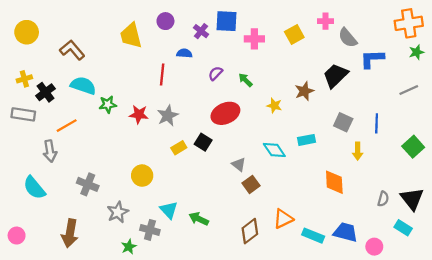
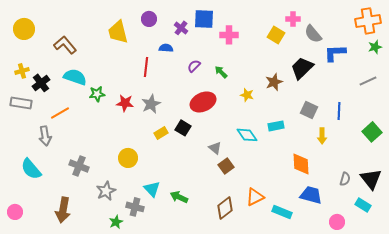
yellow square: (294, 34) -> (276, 35), moved, turned -30
blue trapezoid: (345, 232) -> (311, 195), moved

